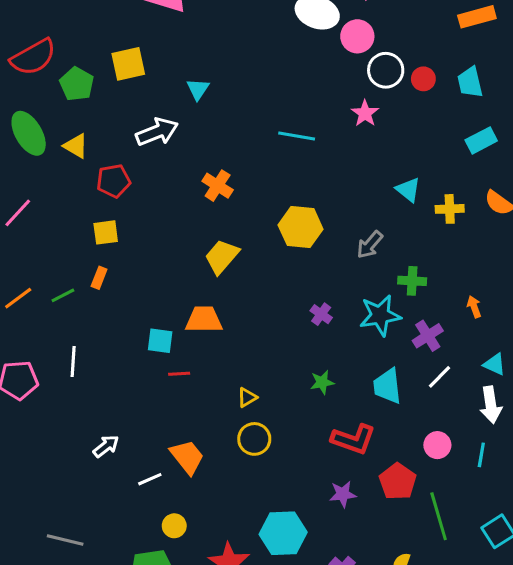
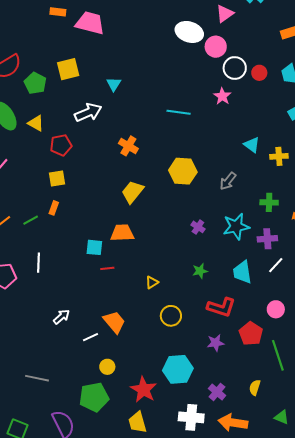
green cross: (412, 281) -> (269, 202), moved
purple cross: (428, 336) -> (267, 239), turned 30
yellow circle: (254, 439) -> (171, 316), moved

